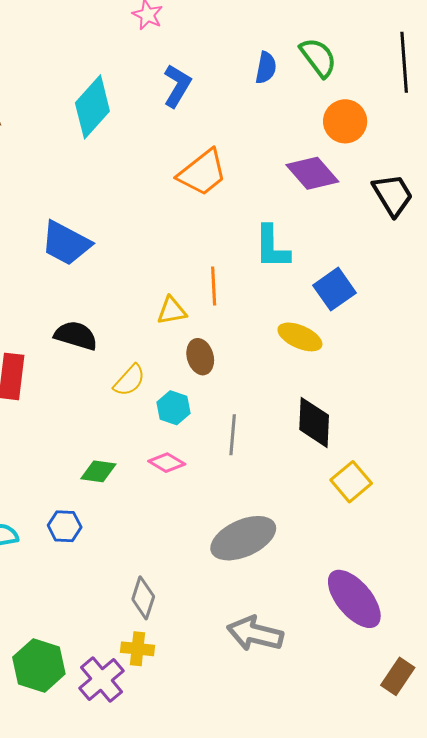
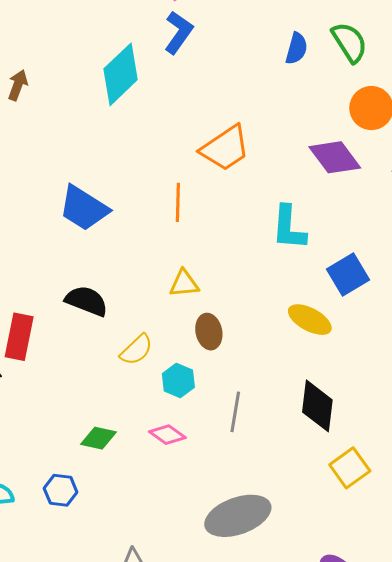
blue L-shape: (177, 86) -> (179, 32), moved
orange line: (214, 286) -> (178, 202), moved

